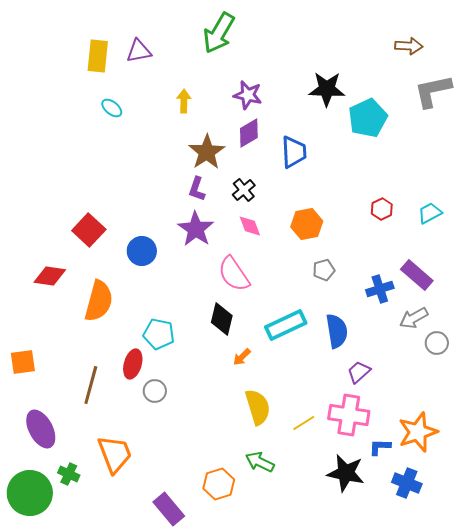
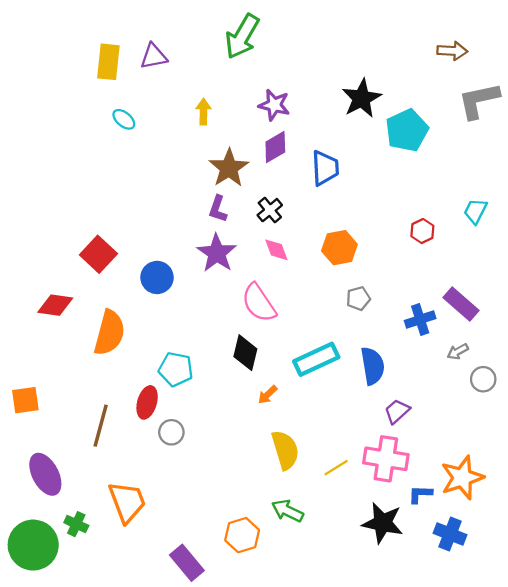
black star: (327, 89) -> (362, 98), turned -30
cyan trapezoid: (430, 213) -> (475, 211), moved, turned -35
gray arrow: (414, 318) -> (458, 352), size x0.7

